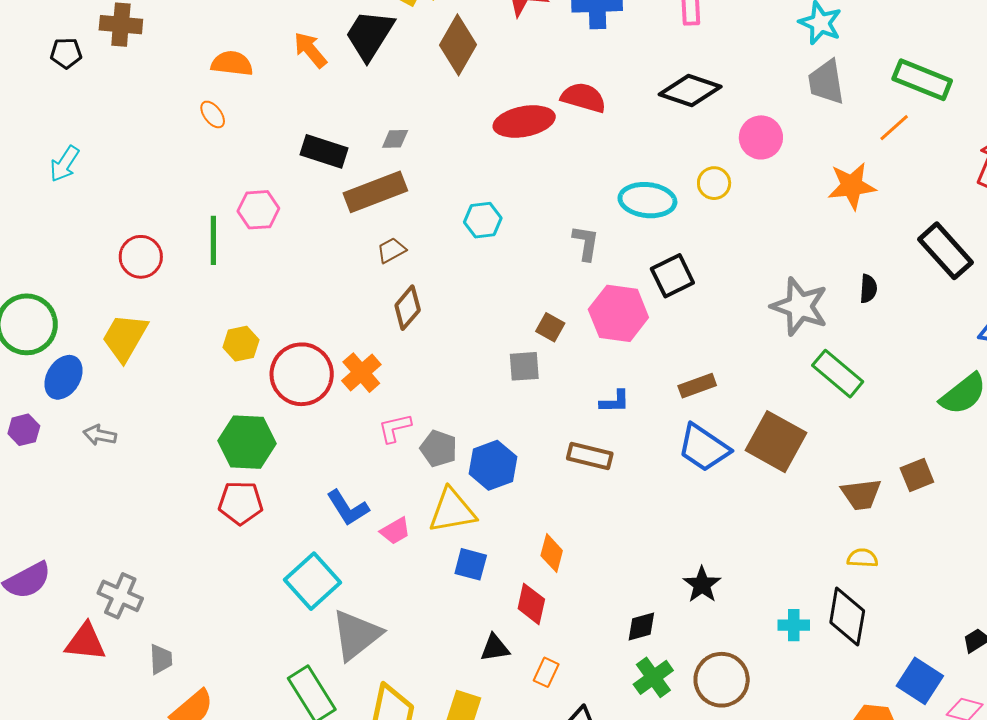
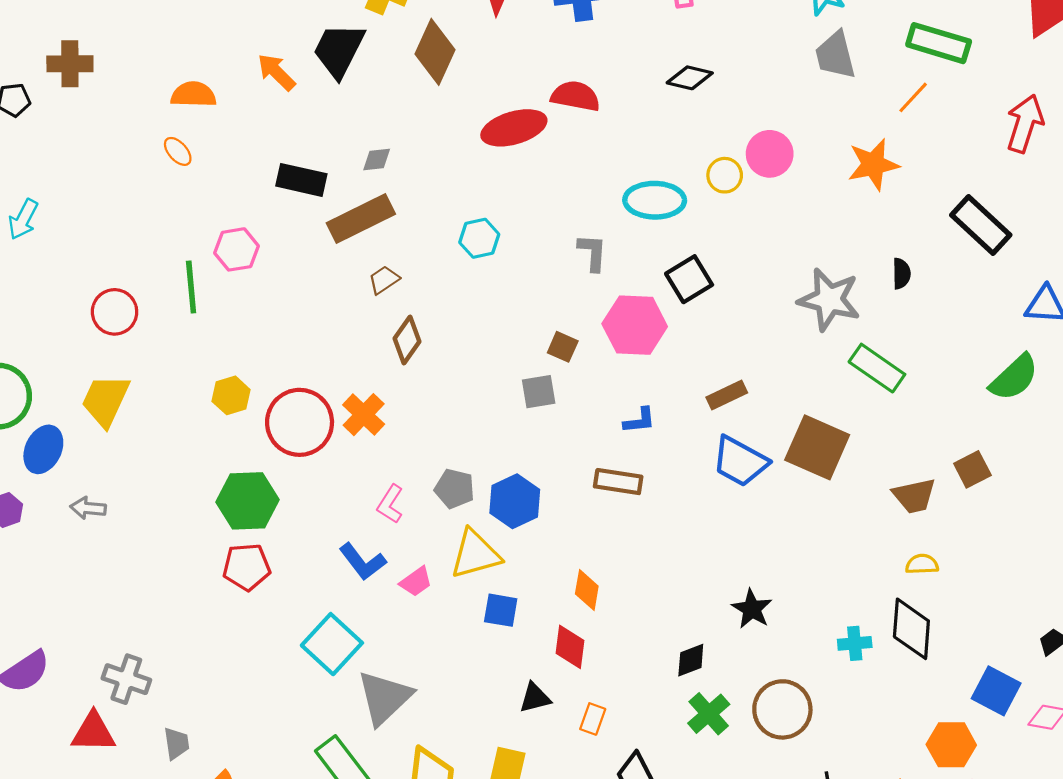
black diamond: (690, 90) -> (690, 78), size x0.7
pink circle: (761, 137) -> (770, 154), moved
pink L-shape: (395, 428) -> (390, 504), moved, turned -39

